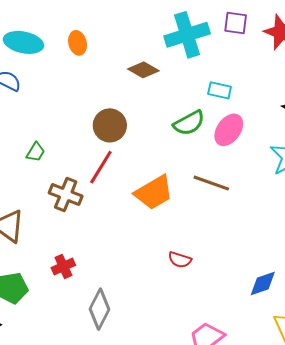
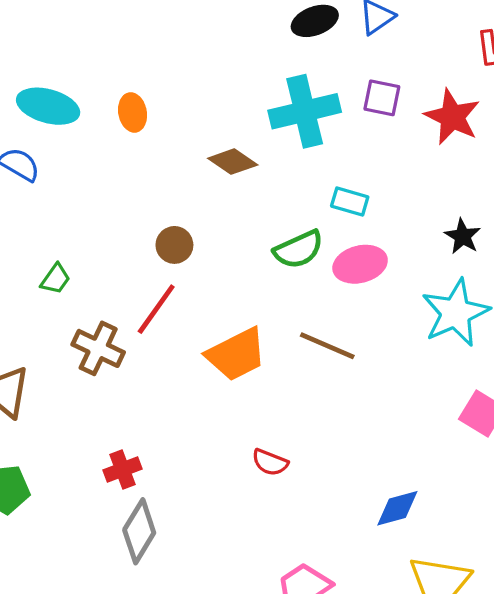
brown circle: (110, 125) -> (174, 245), size x0.7
pink ellipse: (229, 130) -> (360, 264), turned 36
red cross: (63, 266) -> (122, 469), moved

